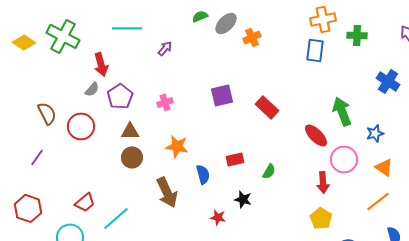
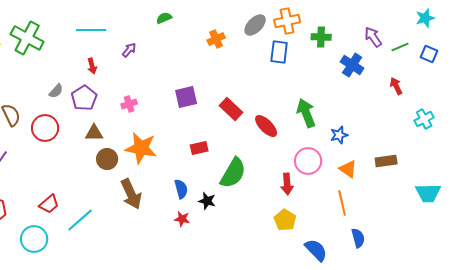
gray ellipse: (226, 23) -> (255, 25), moved
red arrow: (101, 64) -> (92, 66), moved, size x0.7
blue cross: (388, 81) -> (352, 65), moved
red ellipse: (316, 135) -> (266, 126), moved
orange star: (177, 146) -> (141, 148), size x1.4
brown circle: (132, 157) -> (107, 159), moved
red rectangle: (235, 159) -> (199, 148), moved
green semicircle: (269, 171) -> (233, 173), size x2.0
blue semicircle: (203, 174) -> (181, 189), moved
orange line: (378, 201) -> (342, 203), turned -65

